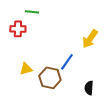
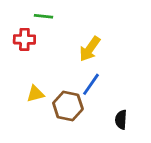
yellow arrow: (90, 39) -> (90, 49), moved

